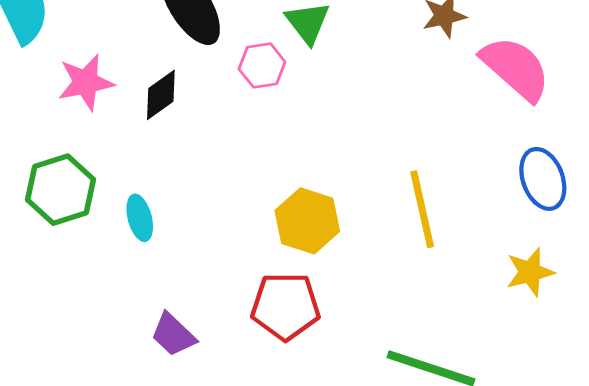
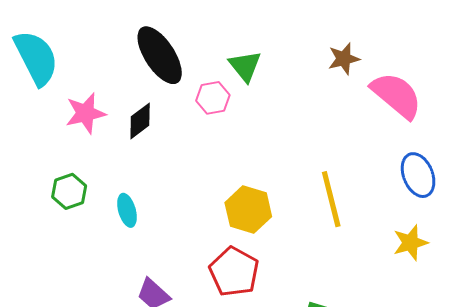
green hexagon: (60, 190) -> (69, 191), size x0.7
red pentagon: (285, 306) -> (234, 272), turned 30

